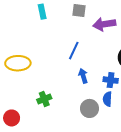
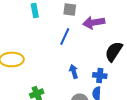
blue line: (74, 51) -> (65, 36), moved

